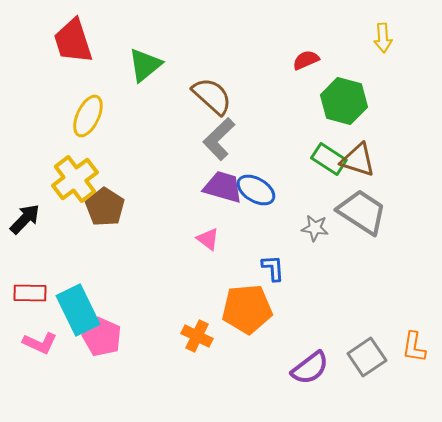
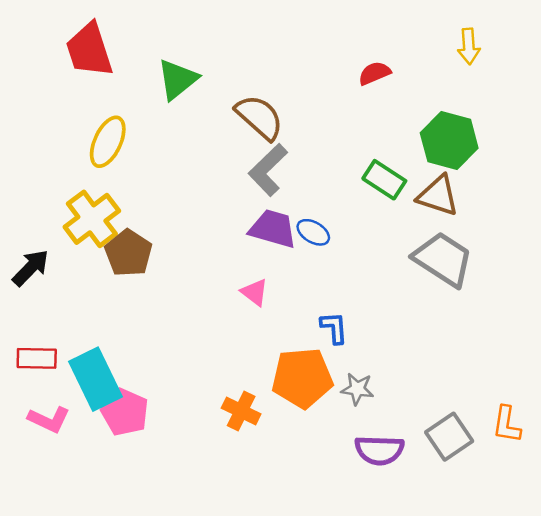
green hexagon: (344, 101) -> (449, 141), moved
green rectangle: (329, 159) -> (384, 180), moved
blue ellipse: (256, 190) -> (313, 232), size x0.7
gray star: (315, 228) -> (357, 389), moved
purple semicircle: (310, 368) -> (379, 450), turned 39

